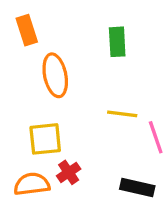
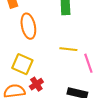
yellow square: (45, 139) -> (22, 64), turned 30

